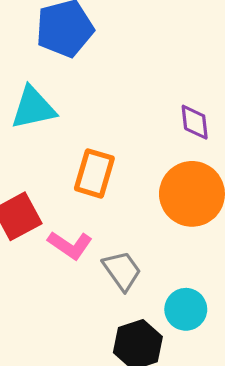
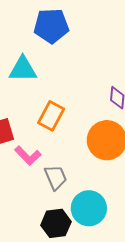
cyan circle: (186, 309) -> (89, 208), size x1.4

